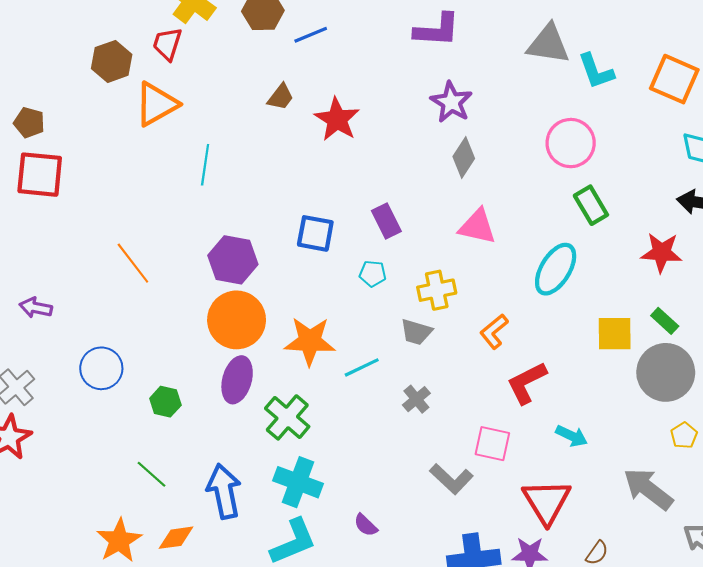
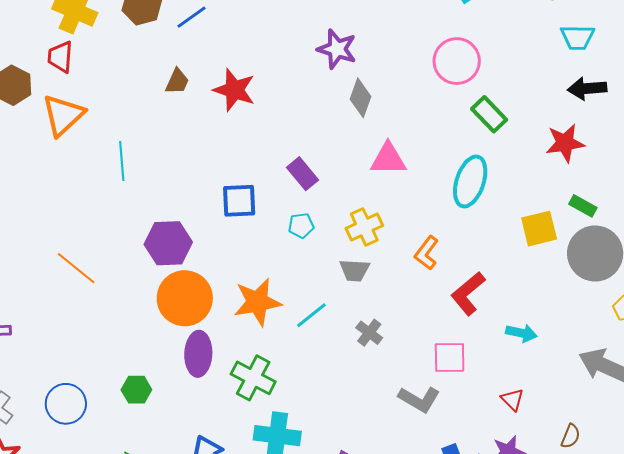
blue circle: (101, 368) -> (66, 404), moved
red triangle: (547, 502) -> (512, 399), size x0.5

